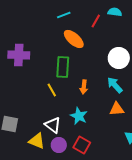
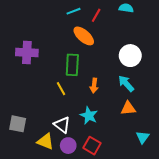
red line: (96, 21) -> (96, 15), moved

